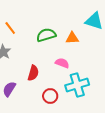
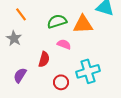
orange triangle: (72, 38) -> (83, 24), size x1.5
pink semicircle: (62, 63) -> (64, 44), moved

